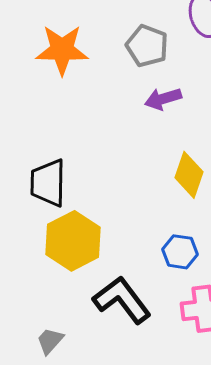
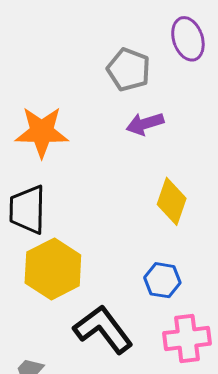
orange star: (62, 50) -> (42, 132), moved

